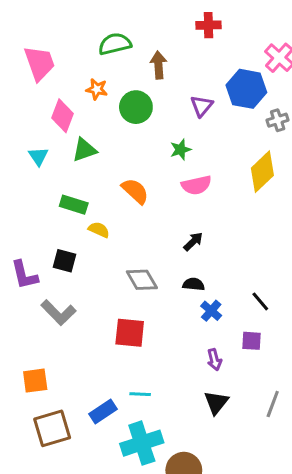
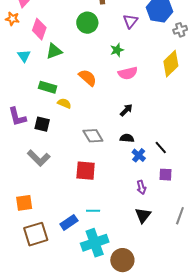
orange star: (97, 89) -> (12, 19), moved
purple L-shape: (24, 275) -> (17, 117), moved
black line: (260, 301) -> (161, 148), moved

